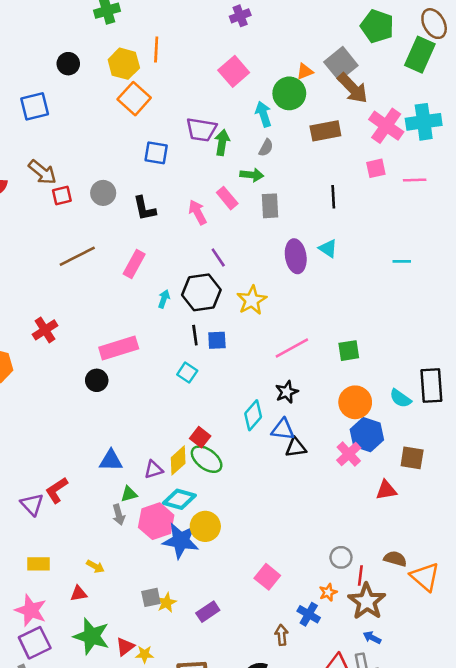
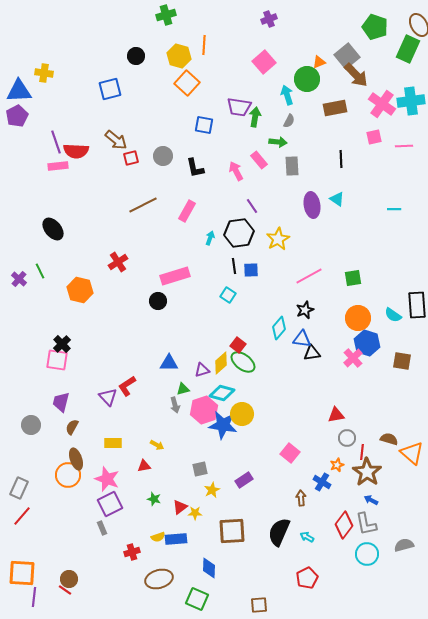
red triangle: (386, 490) -> (336, 415), moved
yellow star: (166, 603) -> (212, 490), moved
green star: (92, 636) -> (154, 499), size x0.5

